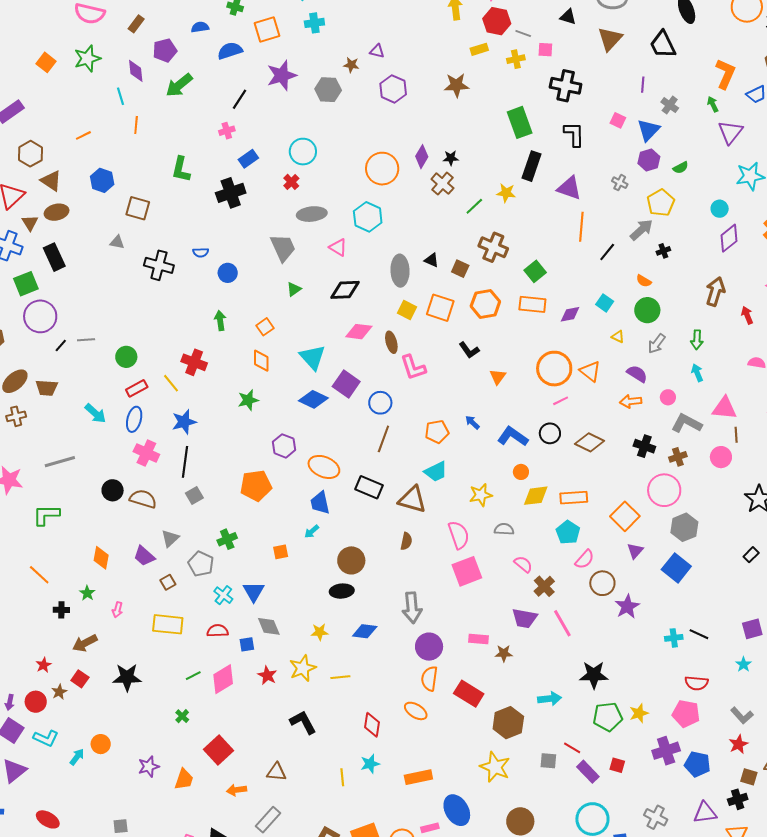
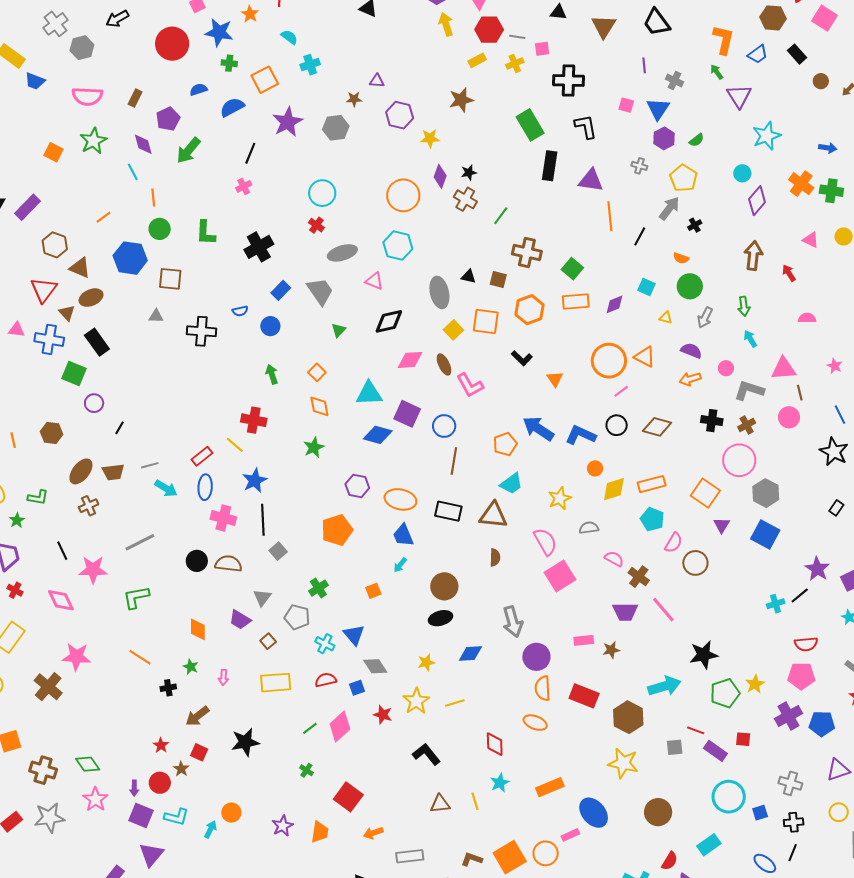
blue rectangle: (248, 159) -> (281, 290), moved
blue hexagon: (102, 180) -> (130, 258), size x1.4
yellow star: (506, 193) -> (430, 138), moved
green square: (26, 284) -> (74, 374), turned -35
yellow square: (407, 310) -> (453, 330), turned 30
purple circle: (40, 316) -> (94, 403), size x0.6
gray line: (86, 340) -> (150, 465), moved
green circle: (126, 357) -> (160, 229), moved
cyan triangle: (312, 357) -> (369, 394), turned -40
blue arrow: (472, 422) -> (538, 429), size x2.0
purple star: (627, 607) -> (817, 569), moved
black line: (699, 634) -> (800, 595), turned -54
cyan arrow: (550, 699) -> (664, 686), size x1.4
brown triangle: (276, 772) -> (440, 804), moved
gray rectangle: (268, 820) -> (410, 856), turned 52

